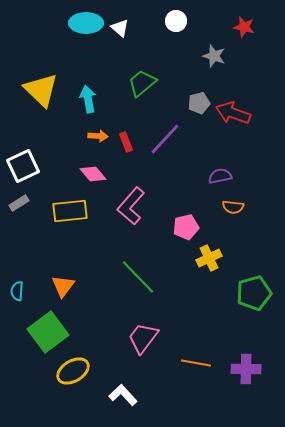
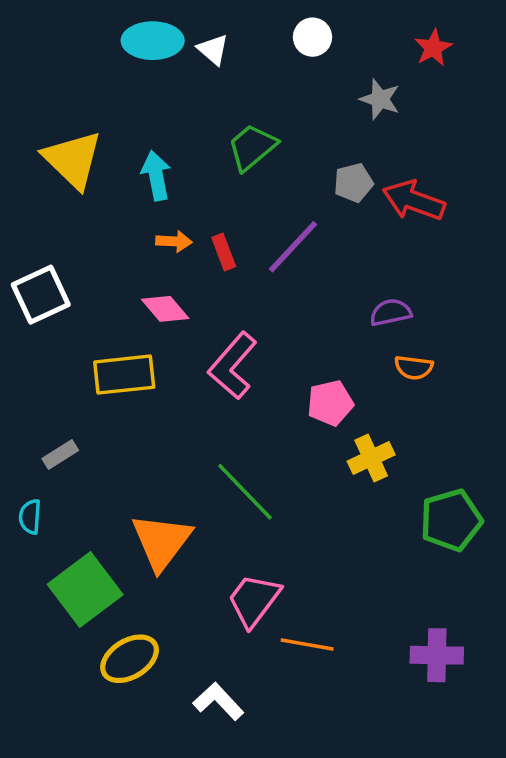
red star: (244, 27) -> (433, 48), turned 30
gray rectangle: (19, 203) -> (60, 454), moved
orange triangle: (63, 286) -> (162, 542), moved, size x1.5
orange line: (196, 363) -> (307, 645), moved

